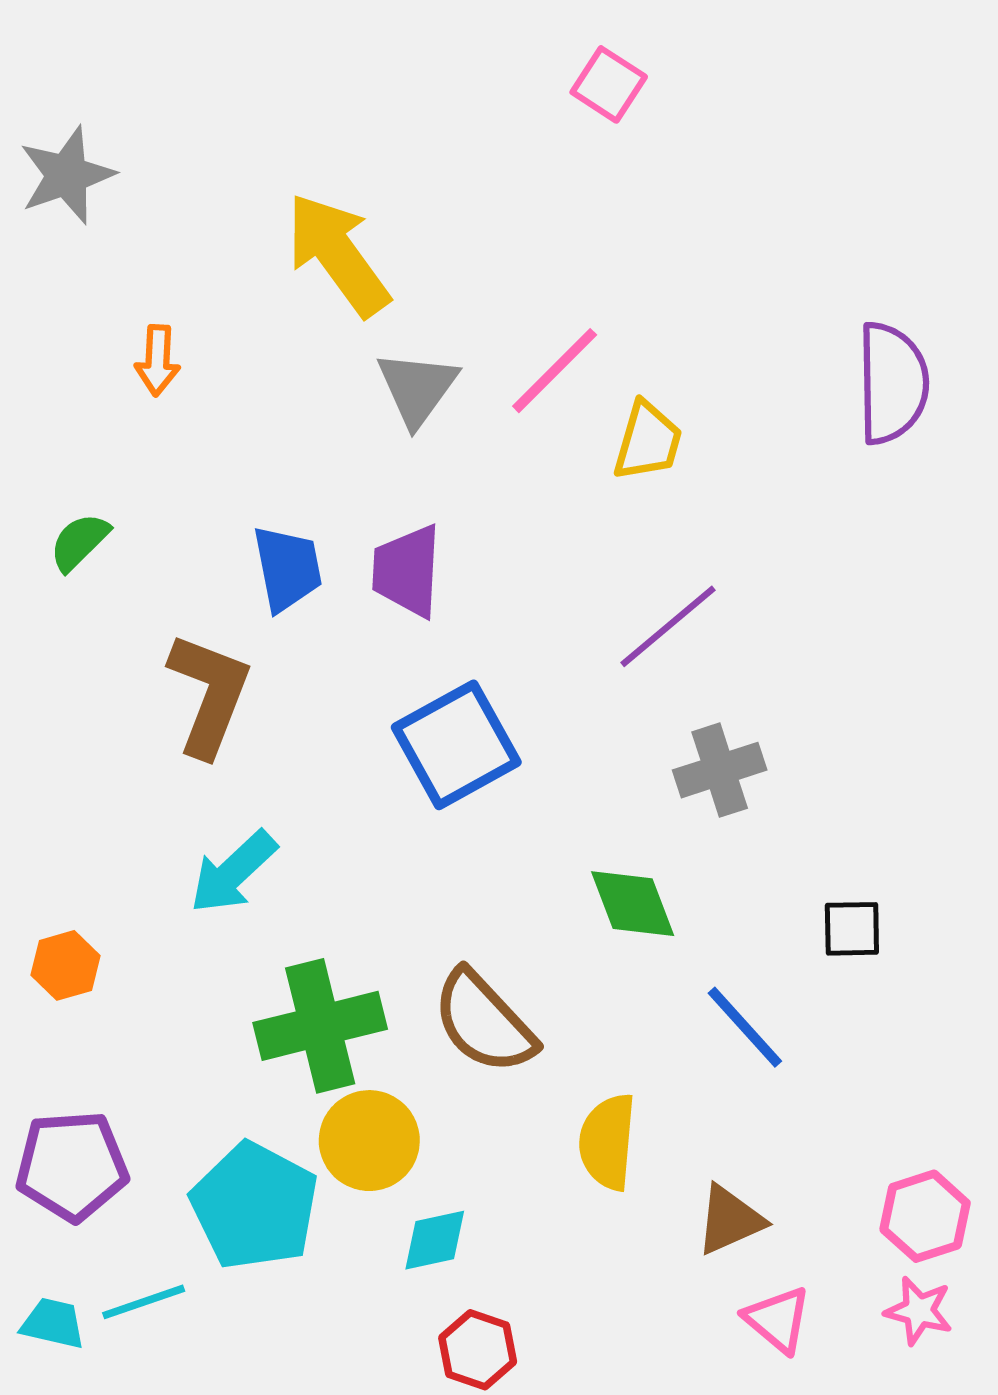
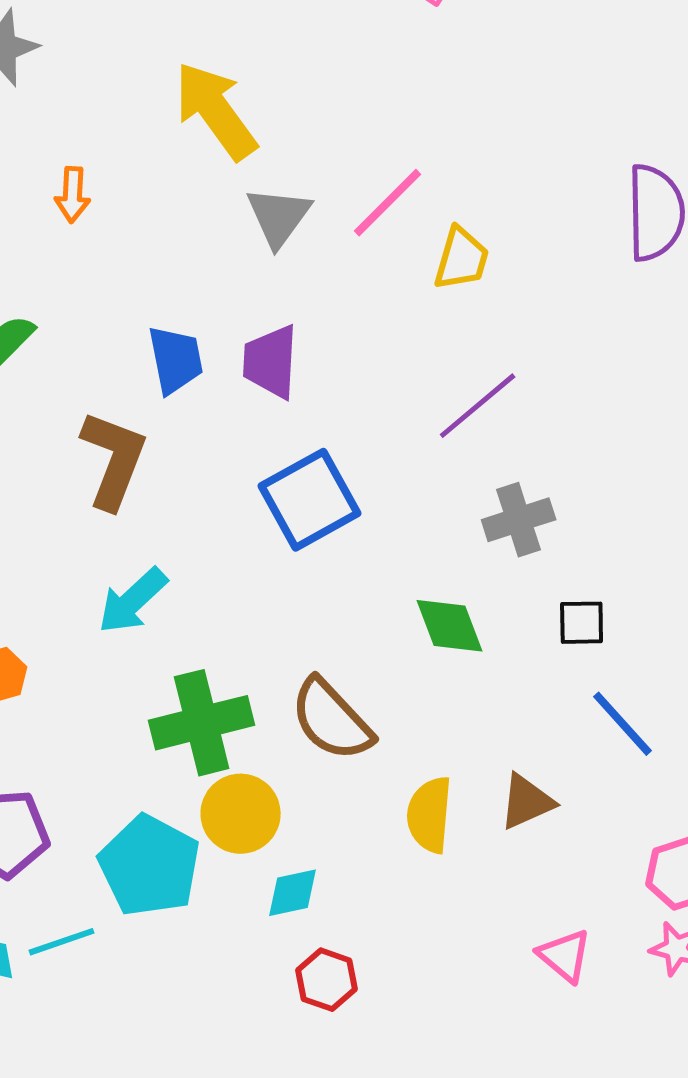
black square: (852, 929) -> (582, 623), moved
blue line: (745, 1027) -> (623, 724), moved
brown triangle: (730, 1220) -> (527, 802), moved

